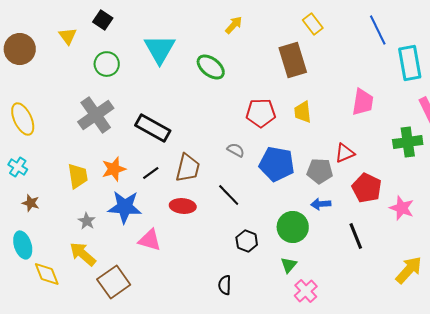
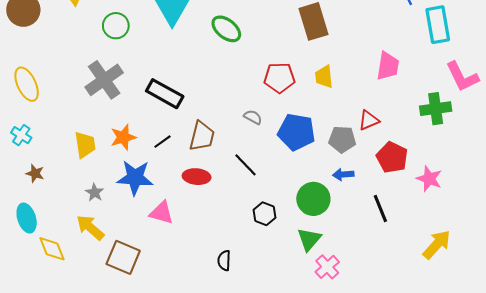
green triangle: (289, 265) -> (309, 239), size x1.4
brown square: (114, 282) -> (123, 257), turned -32
black semicircle: (225, 285) -> (224, 261), moved

